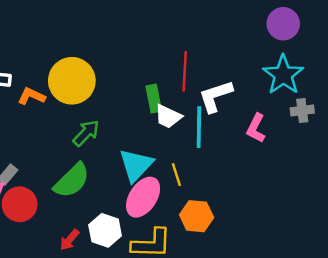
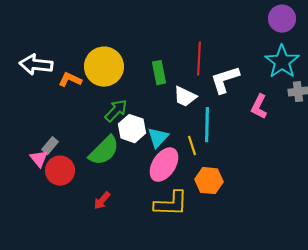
green rectangle: (154, 99) -> (159, 73), moved
cyan line: (199, 127) -> (207, 125), moved
cyan triangle: (136, 165) -> (158, 138), size x0.7
white hexagon: (105, 230) -> (132, 129), moved

